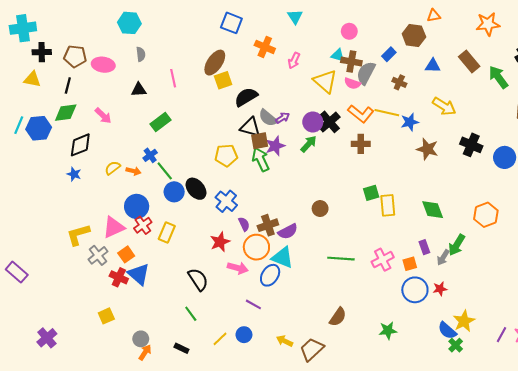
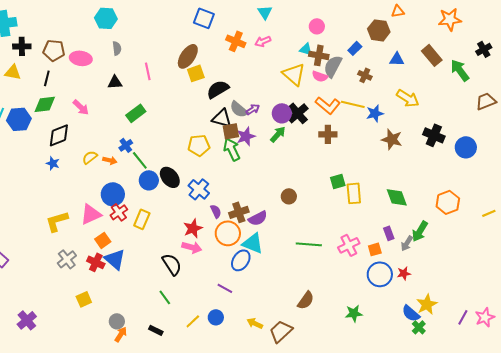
pink arrow: (294, 60) -> (263, 41), moved, turned 42
gray cross: (98, 255) -> (67, 259), moved
pink arrow: (238, 268) -> (192, 247), moved

